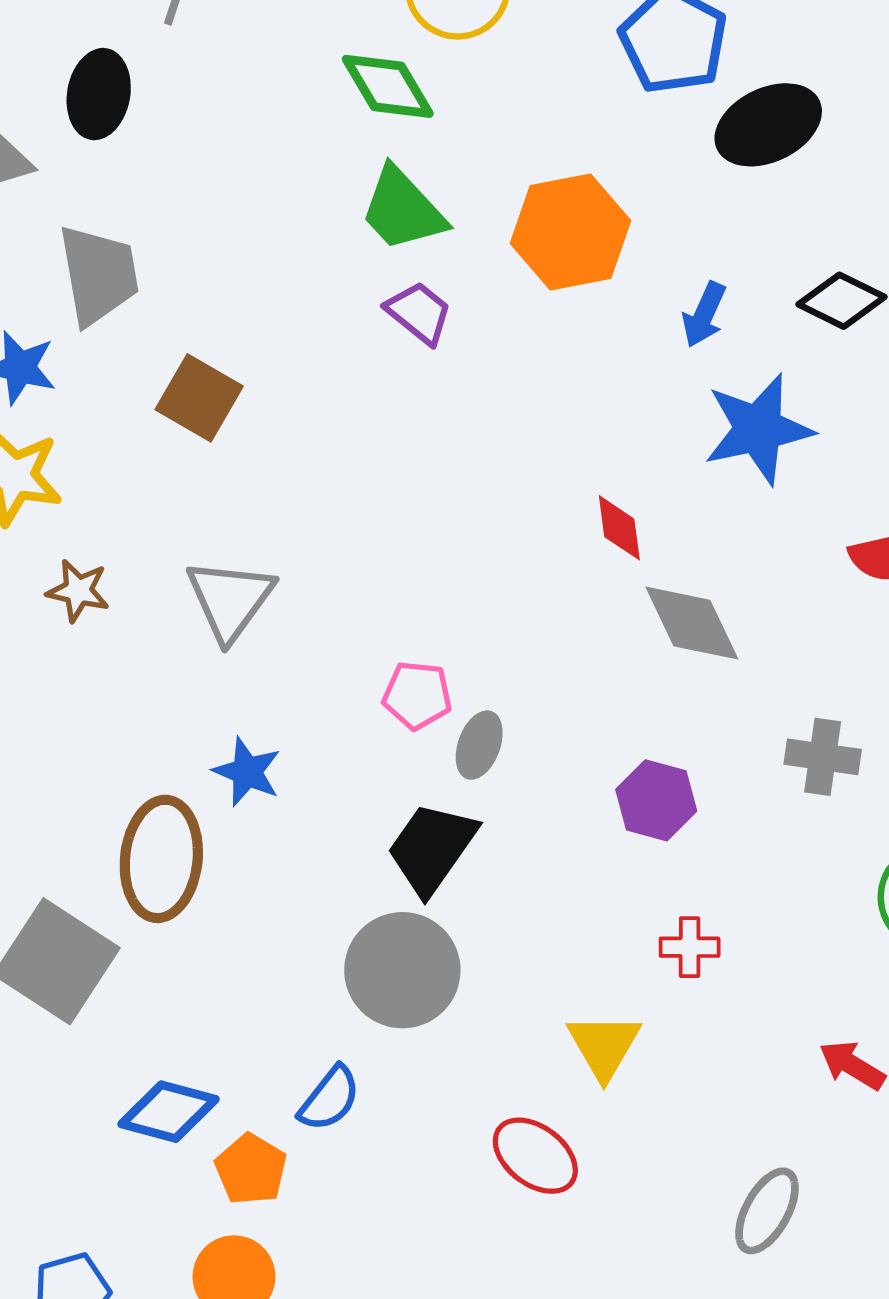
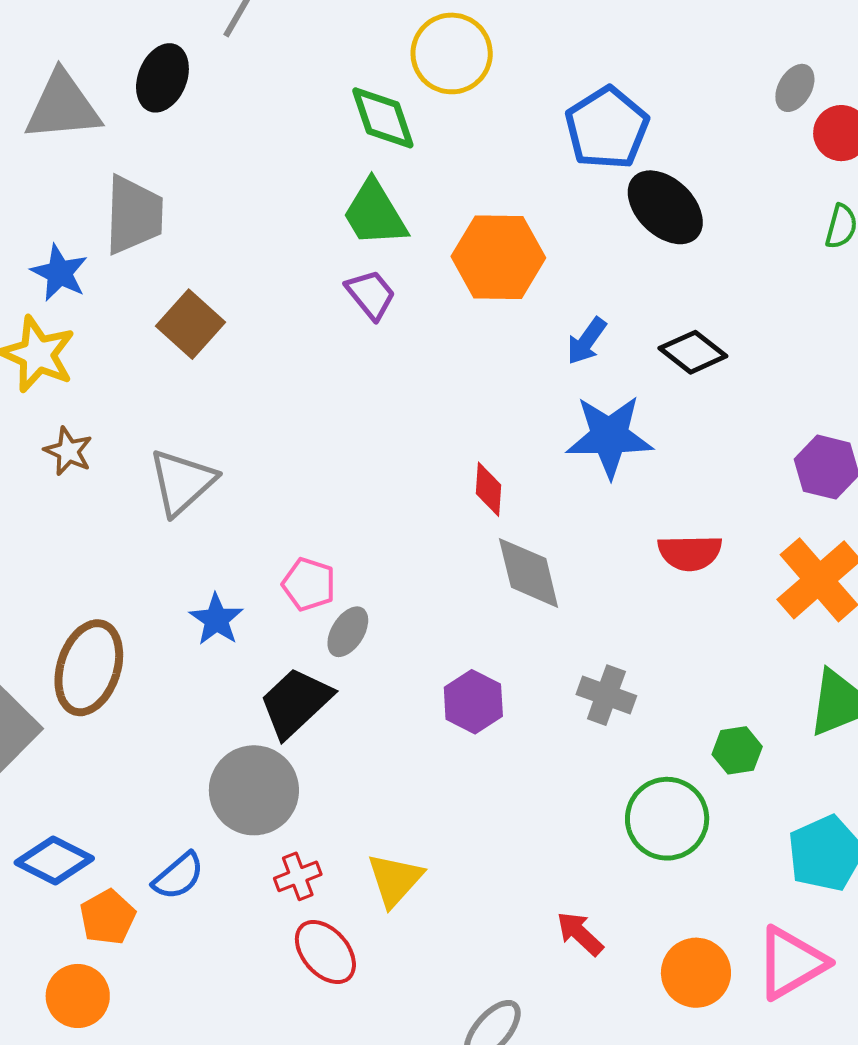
black ellipse: (768, 125) -> (665, 207), turned 58
blue star: (247, 772) -> (216, 619), moved
red cross: (690, 947) -> (298, 876), moved, turned -33

